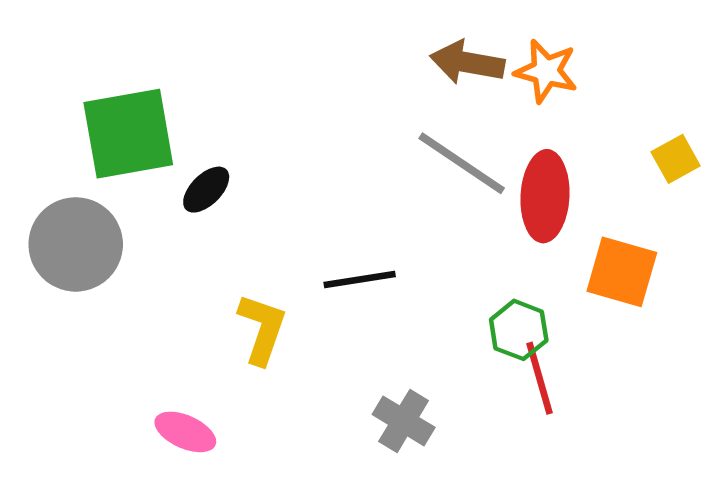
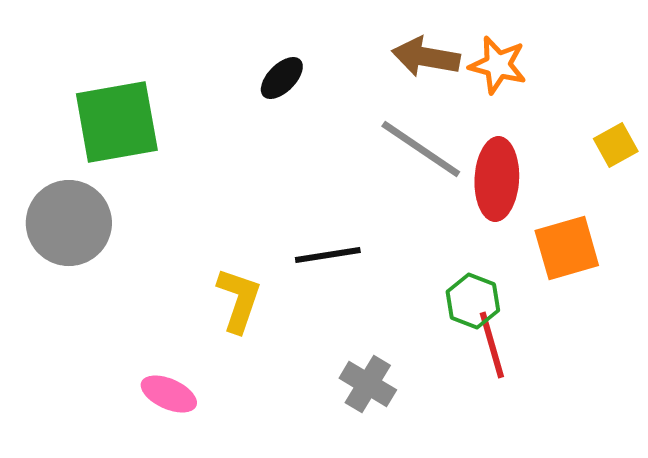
black ellipse: (206, 190) -> (282, 78), moved
orange square: (622, 272) -> (567, 248), turned -32

